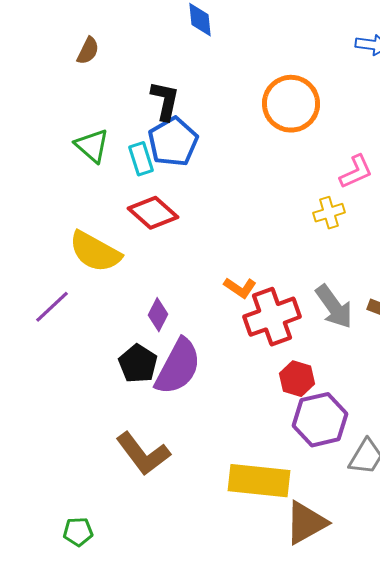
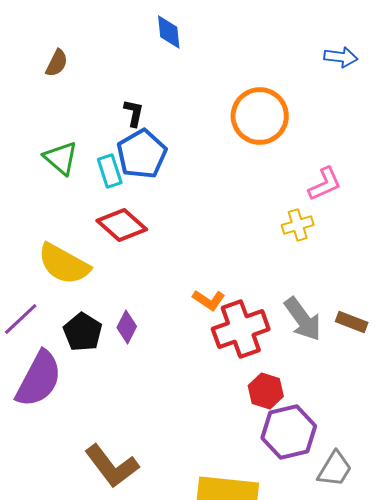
black L-shape: (165, 101) -> (134, 113), size x0.7
black pentagon: (138, 364) -> (83, 332), moved
purple semicircle: (178, 367) -> (39, 379), moved

